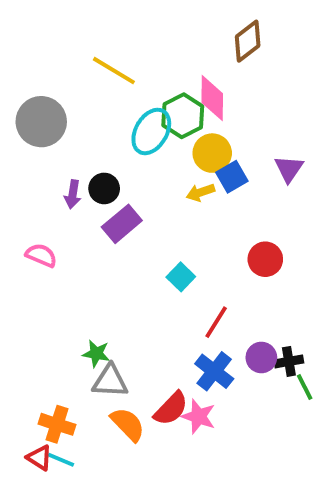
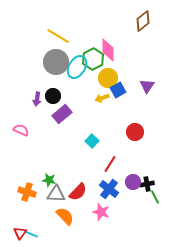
brown diamond: (248, 41) -> (143, 21), moved
gray circle: (41, 122) -> (56, 62), moved
red semicircle: (171, 409) -> (78, 192), moved
orange cross: (57, 424) -> (27, 192), moved
red triangle: (39, 458) -> (20, 233), turned 32

